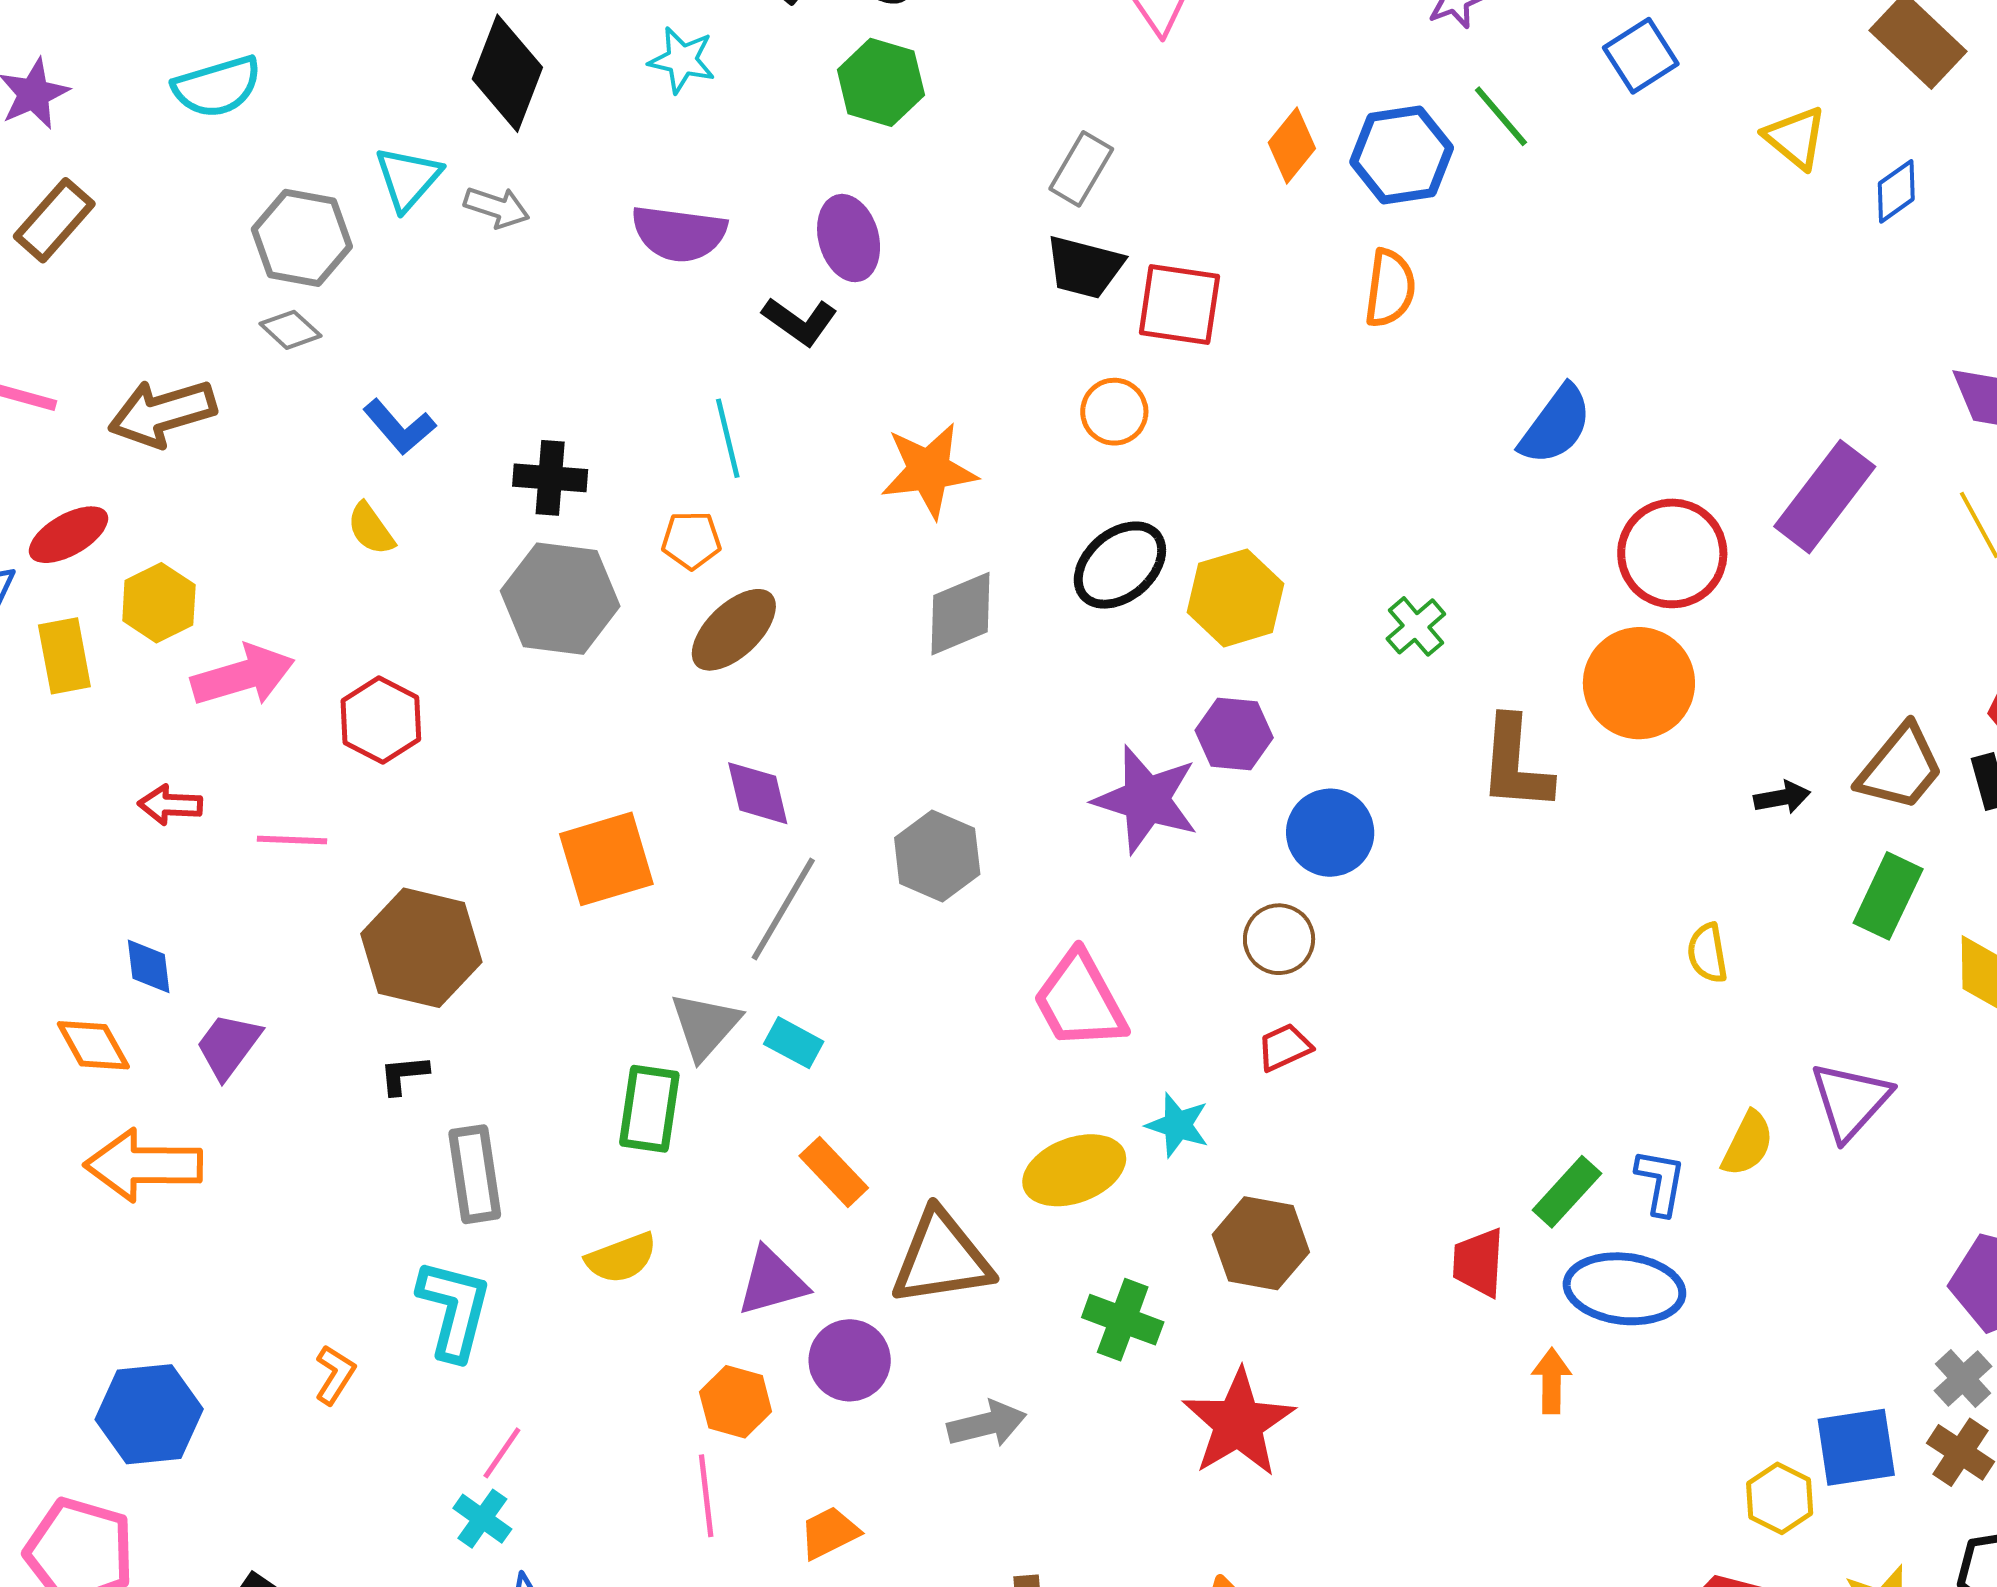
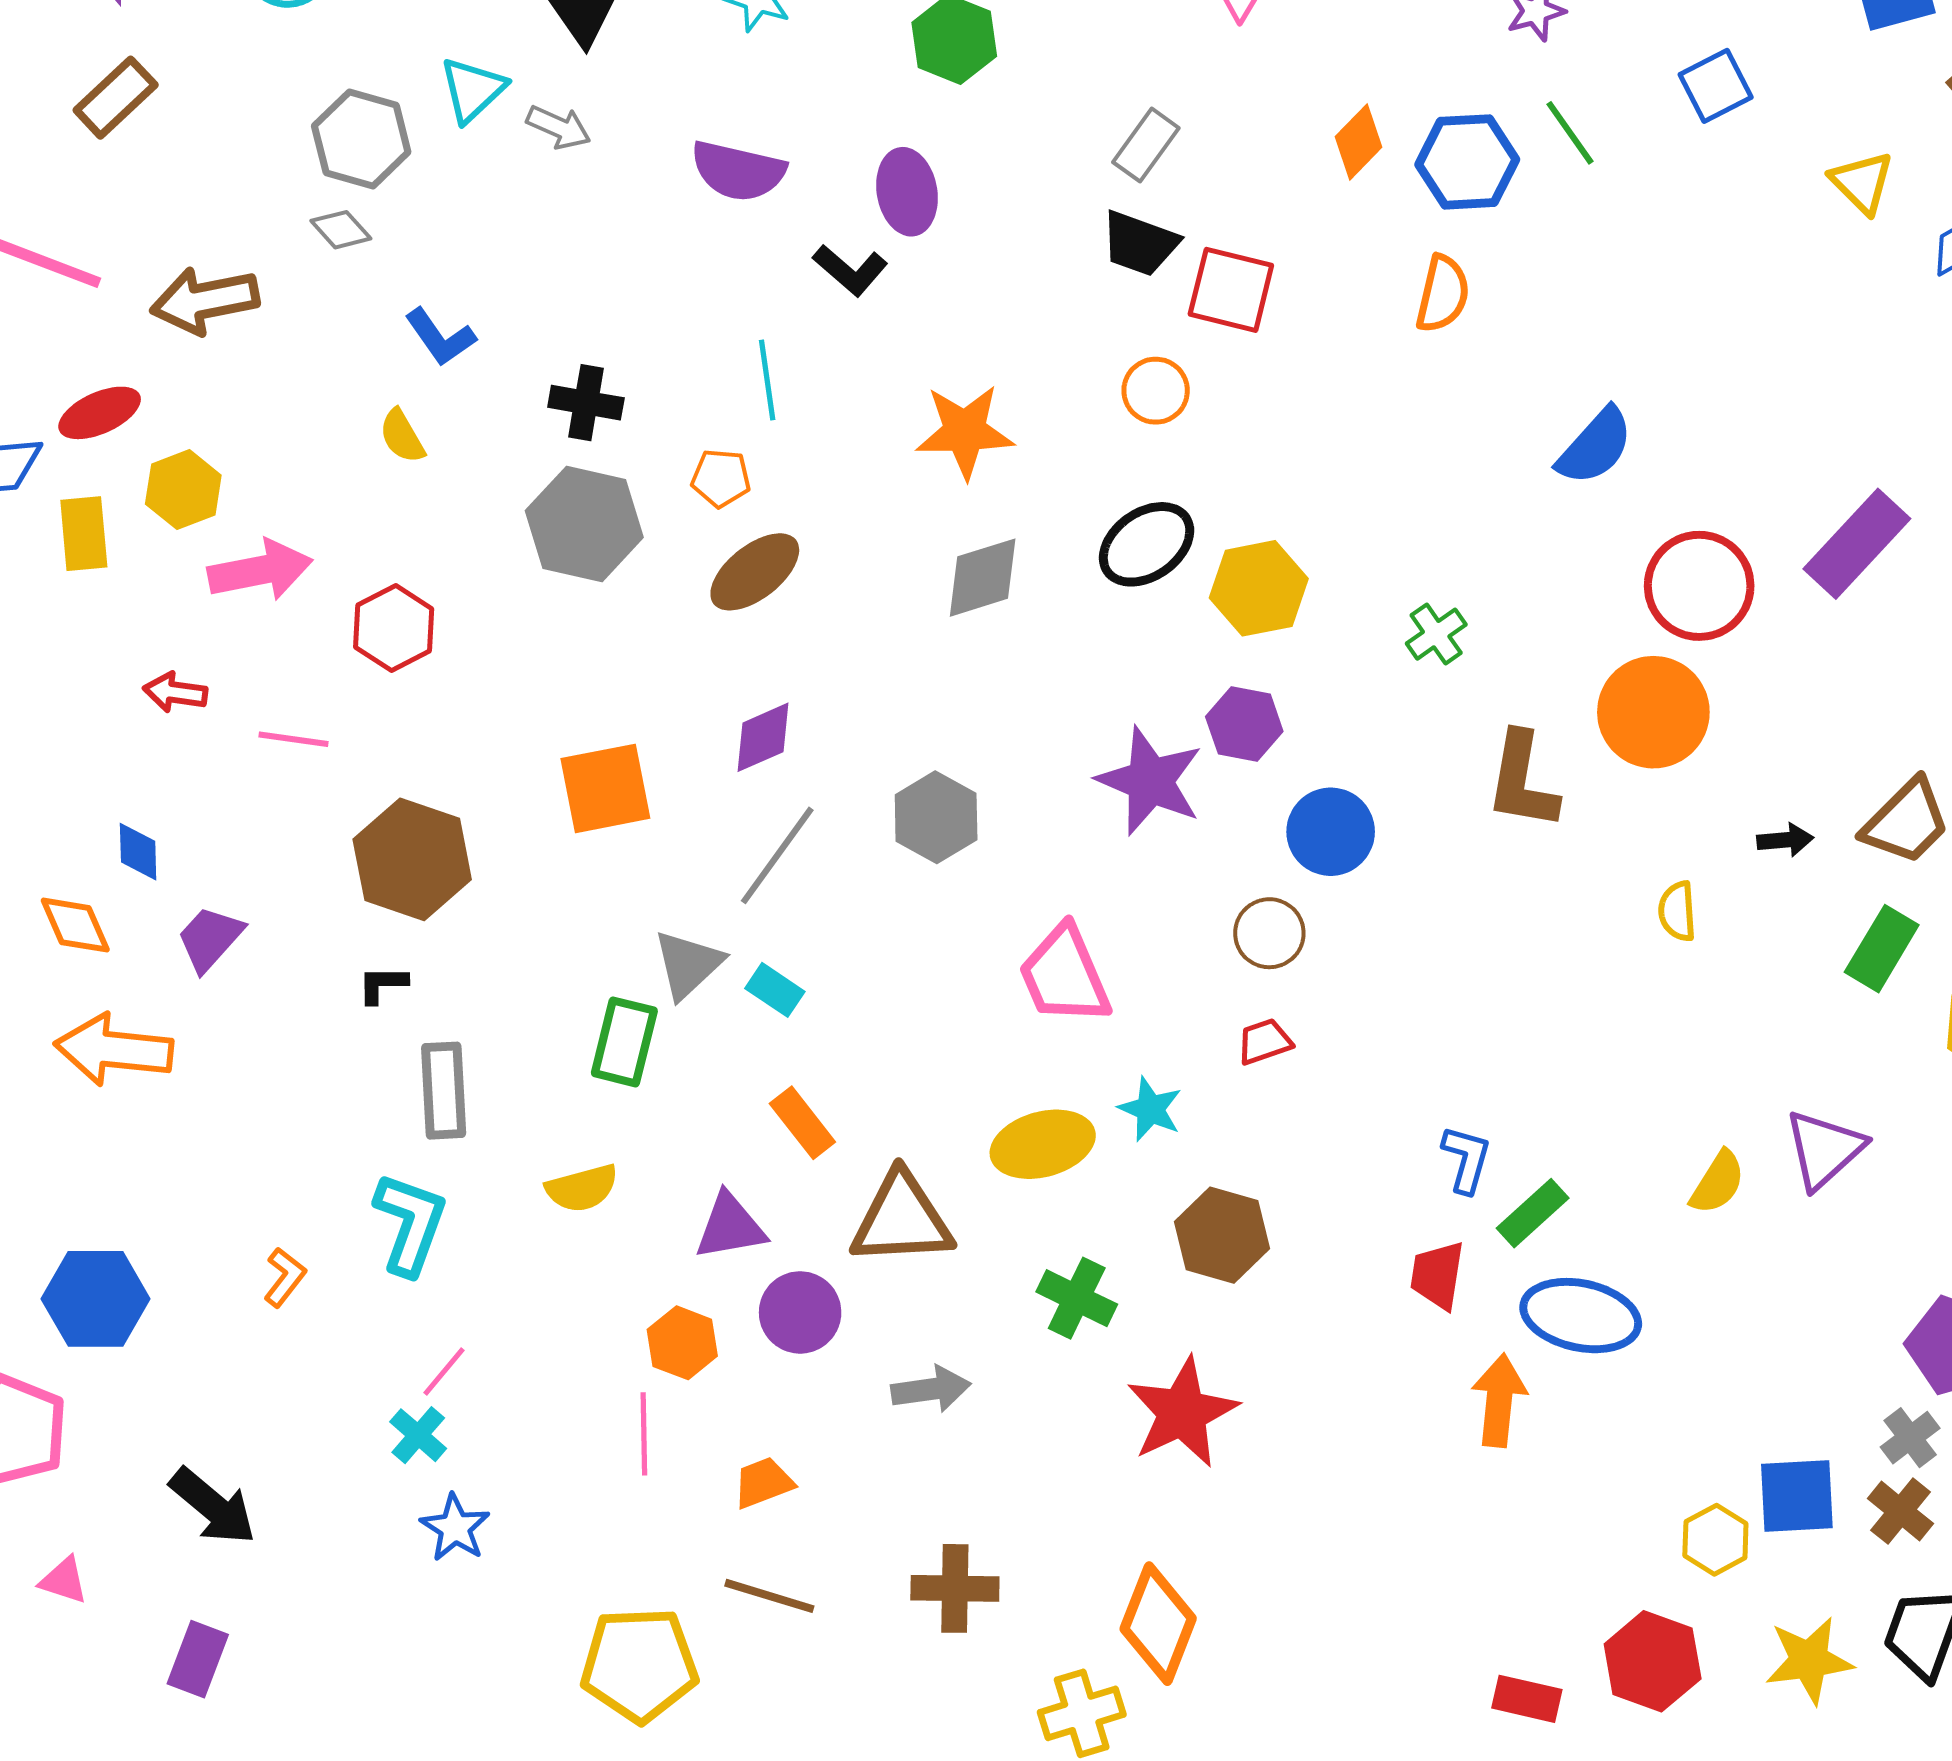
purple diamond: (758, 793) -> (763, 737), turned 74
yellow semicircle: (1707, 953) -> (1677, 911), moved
blue L-shape: (1660, 1182) -> (1466, 1159), moved
orange arrow: (1552, 1381) -> (1499, 1400), size x1.4

